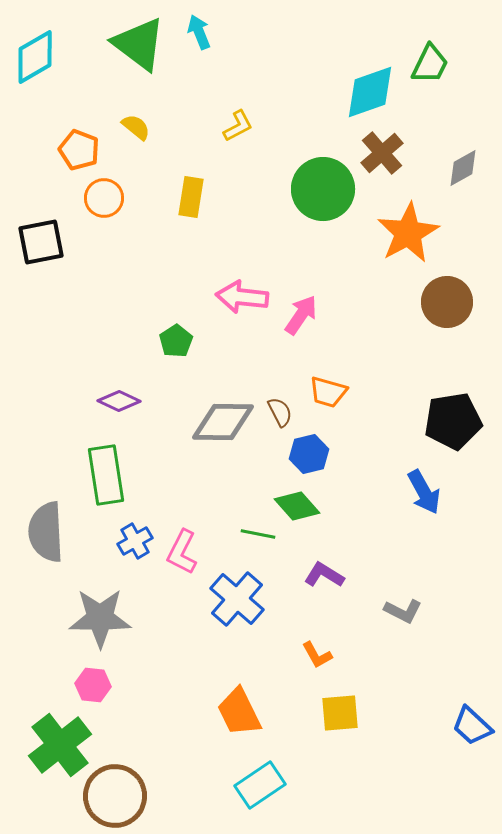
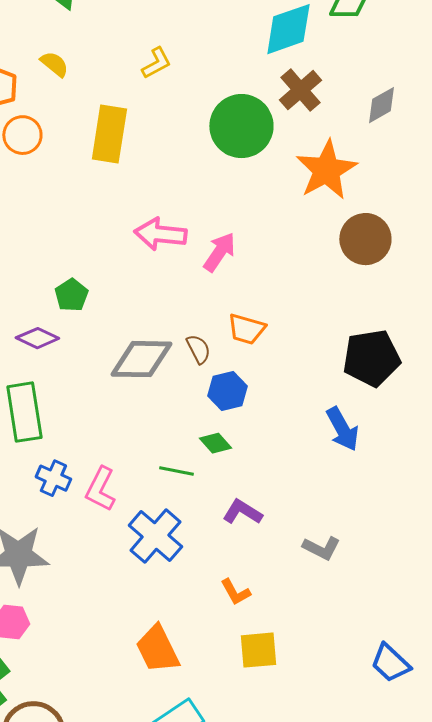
yellow rectangle: (191, 197) -> (109, 134), size x1.4
green pentagon: (176, 341) -> (71, 295), moved
green diamond: (297, 506) -> (215, 443), size x0.7
blue cross: (135, 541) -> (53, 478), turned -36

